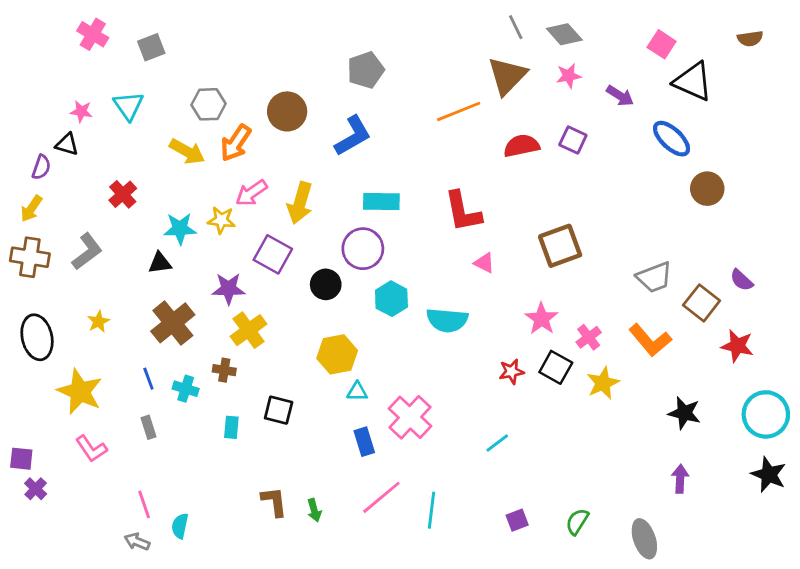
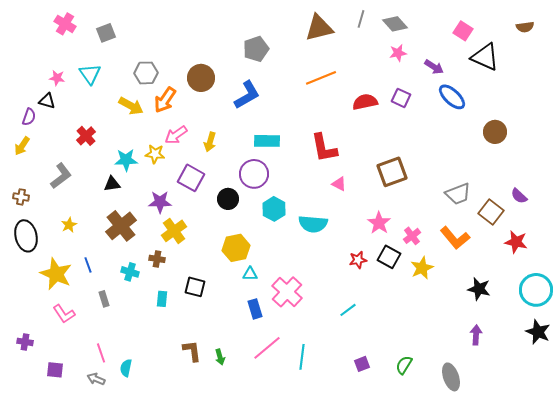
gray line: (516, 27) -> (361, 19), turned 42
brown triangle: (507, 76) -> (319, 28), moved, turned 32
blue ellipse: (672, 139) -> (452, 97), moved
yellow arrow: (300, 203) -> (210, 142), size x0.7
brown cross: (30, 257) -> (21, 197), moved, size x0.6
blue line: (148, 379) -> (88, 265), moved
purple square: (21, 459) -> (55, 370), moved
purple cross: (36, 489) -> (25, 342), turned -35

